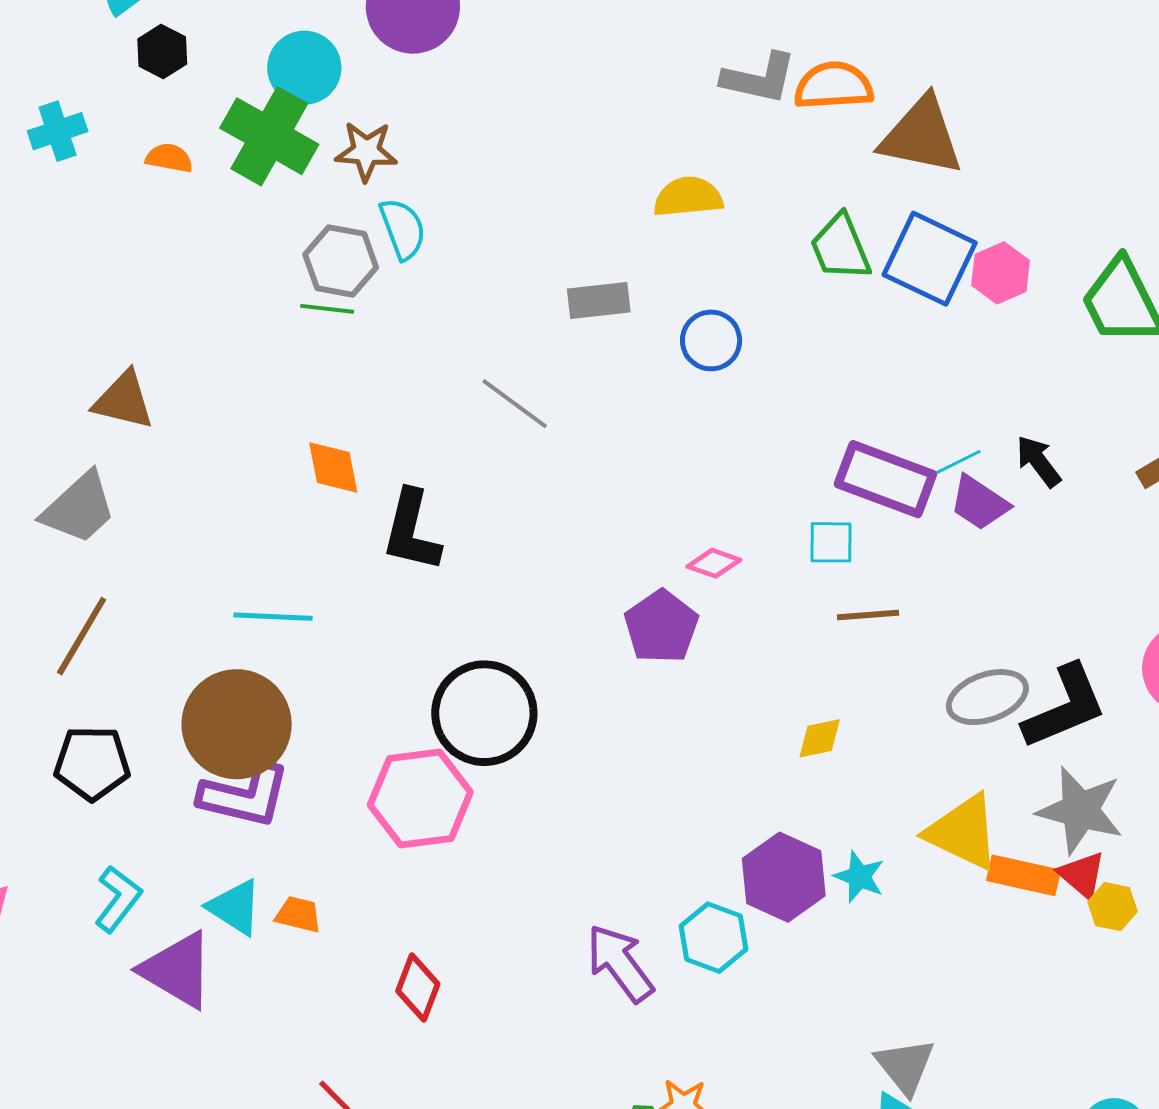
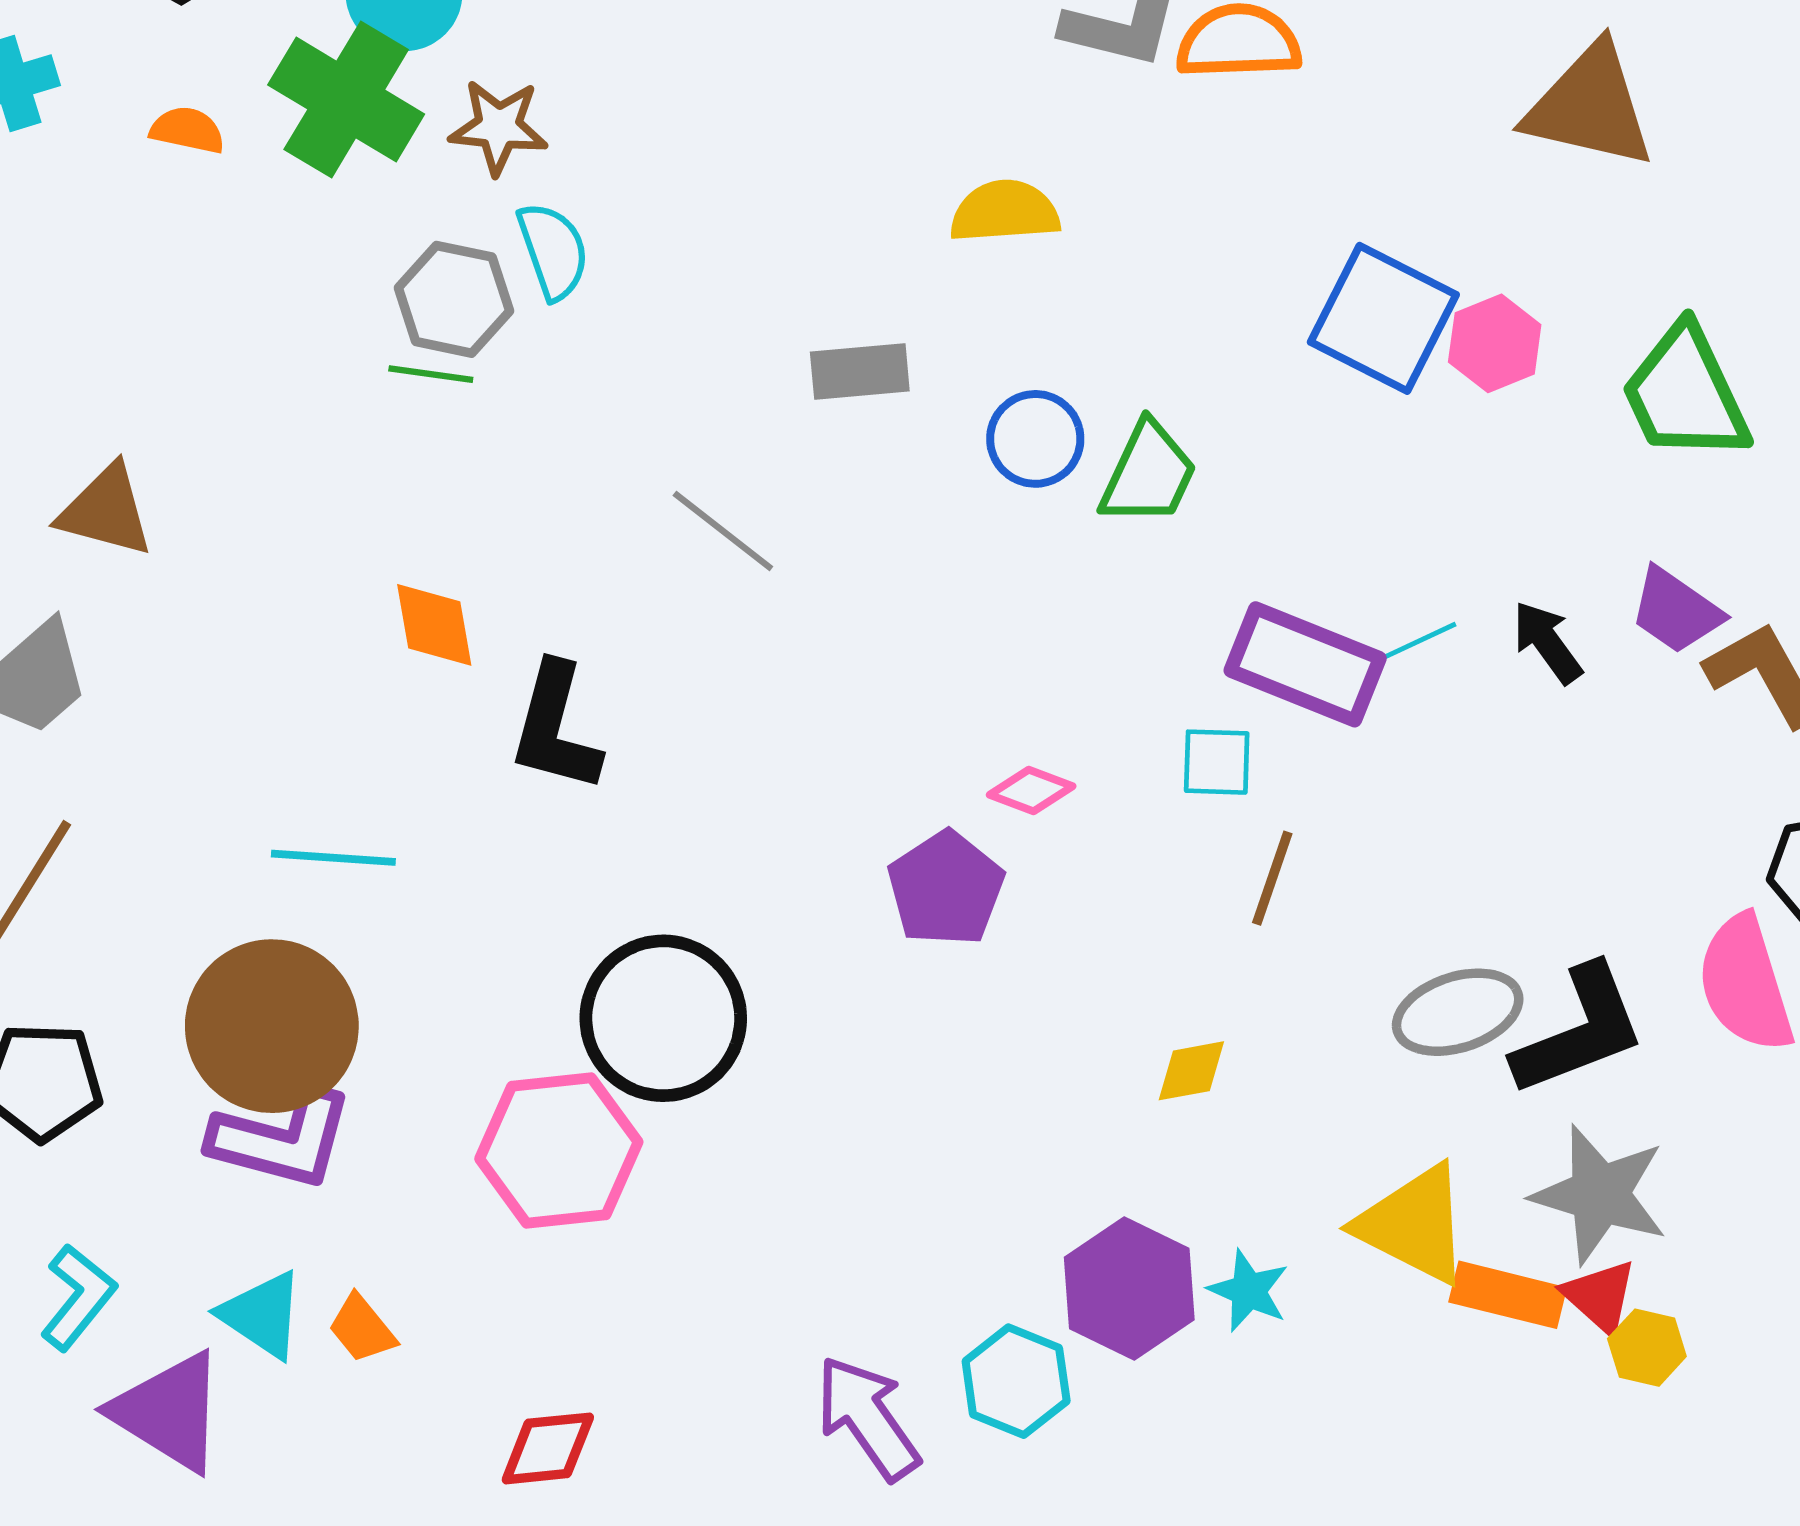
brown triangle: (922, 136) -> (1590, 106), moved
green trapezoid: (840, 248) -> (1148, 474), moved, turned -134
purple trapezoid: (979, 503) -> (1676, 611), moved
brown line: (868, 615) -> (1272, 878), turned -68
orange trapezoid: (298, 914) -> (362, 1329), turned -144
red diamond: (418, 987) -> (548, 1448), turned 62

